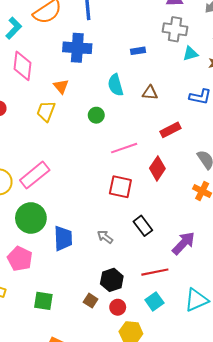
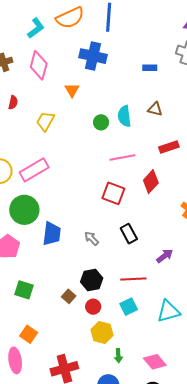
cyan semicircle: (116, 85) -> (124, 116), moved
yellow trapezoid: (46, 111) -> (45, 121), moved
purple arrow: (184, 243) -> (165, 256), size x0.7

